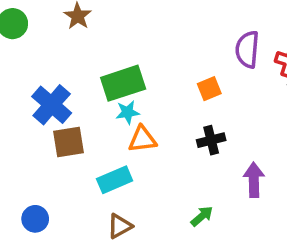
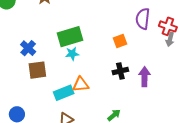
blue cross: (52, 105) -> (28, 48), size x0.7
orange triangle: (142, 139) -> (81, 84), moved
purple arrow: (254, 180) -> (144, 77), moved

